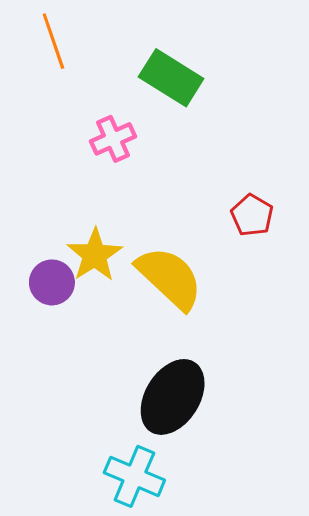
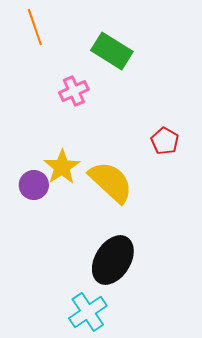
cyan cross: (134, 476) -> (88, 312), turned 33

